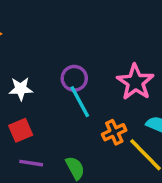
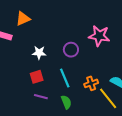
pink star: (135, 82) -> (99, 36), moved, turned -30
cyan line: (80, 102) -> (65, 78), moved

